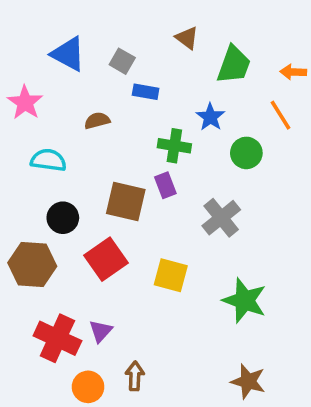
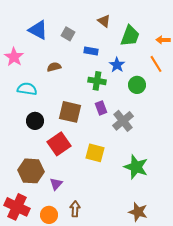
blue rectangle: (146, 92) -> (91, 51), moved
purple rectangle: (165, 185) -> (101, 108), moved
brown hexagon: (32, 264) -> (31, 171), moved
red cross: (57, 338) -> (17, 207), moved

